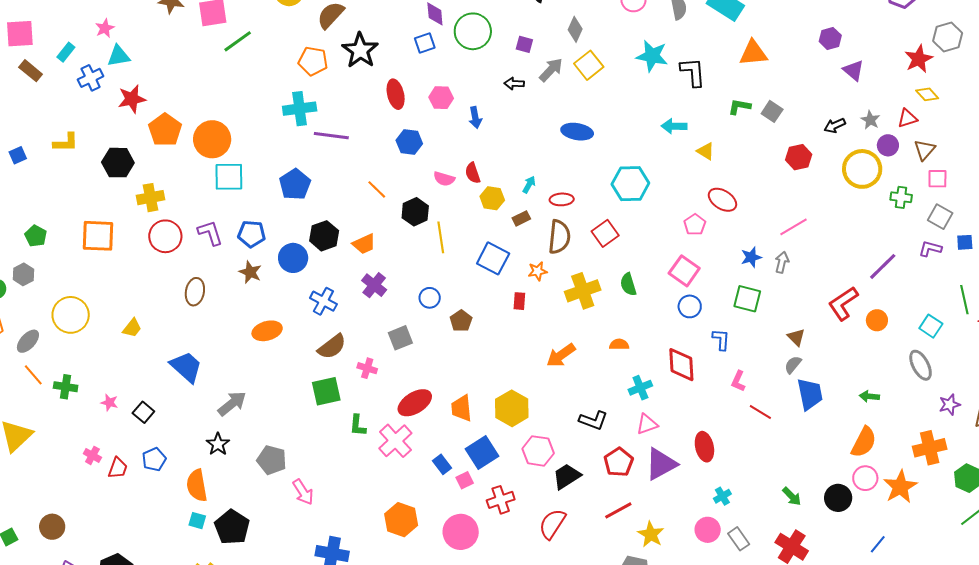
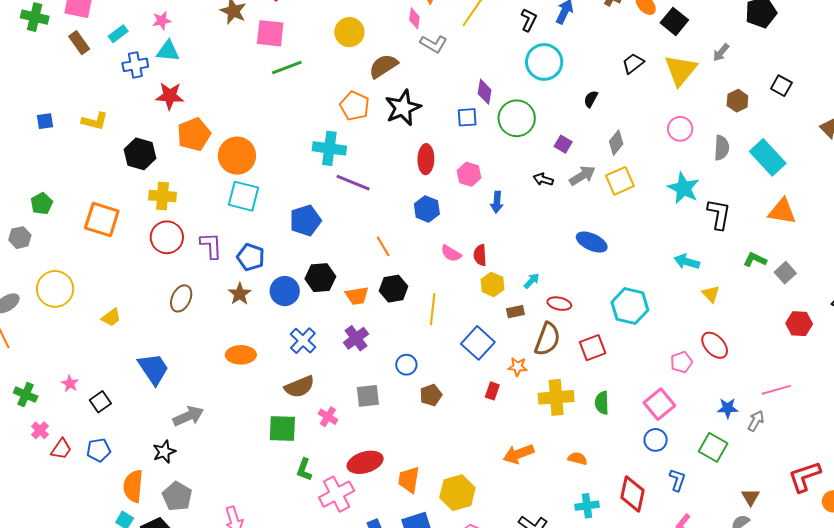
black hexagon: (415, 212) -> (394, 289), moved
green cross: (66, 387) -> (26, 395), moved
gray pentagon: (272, 460) -> (177, 496), moved

